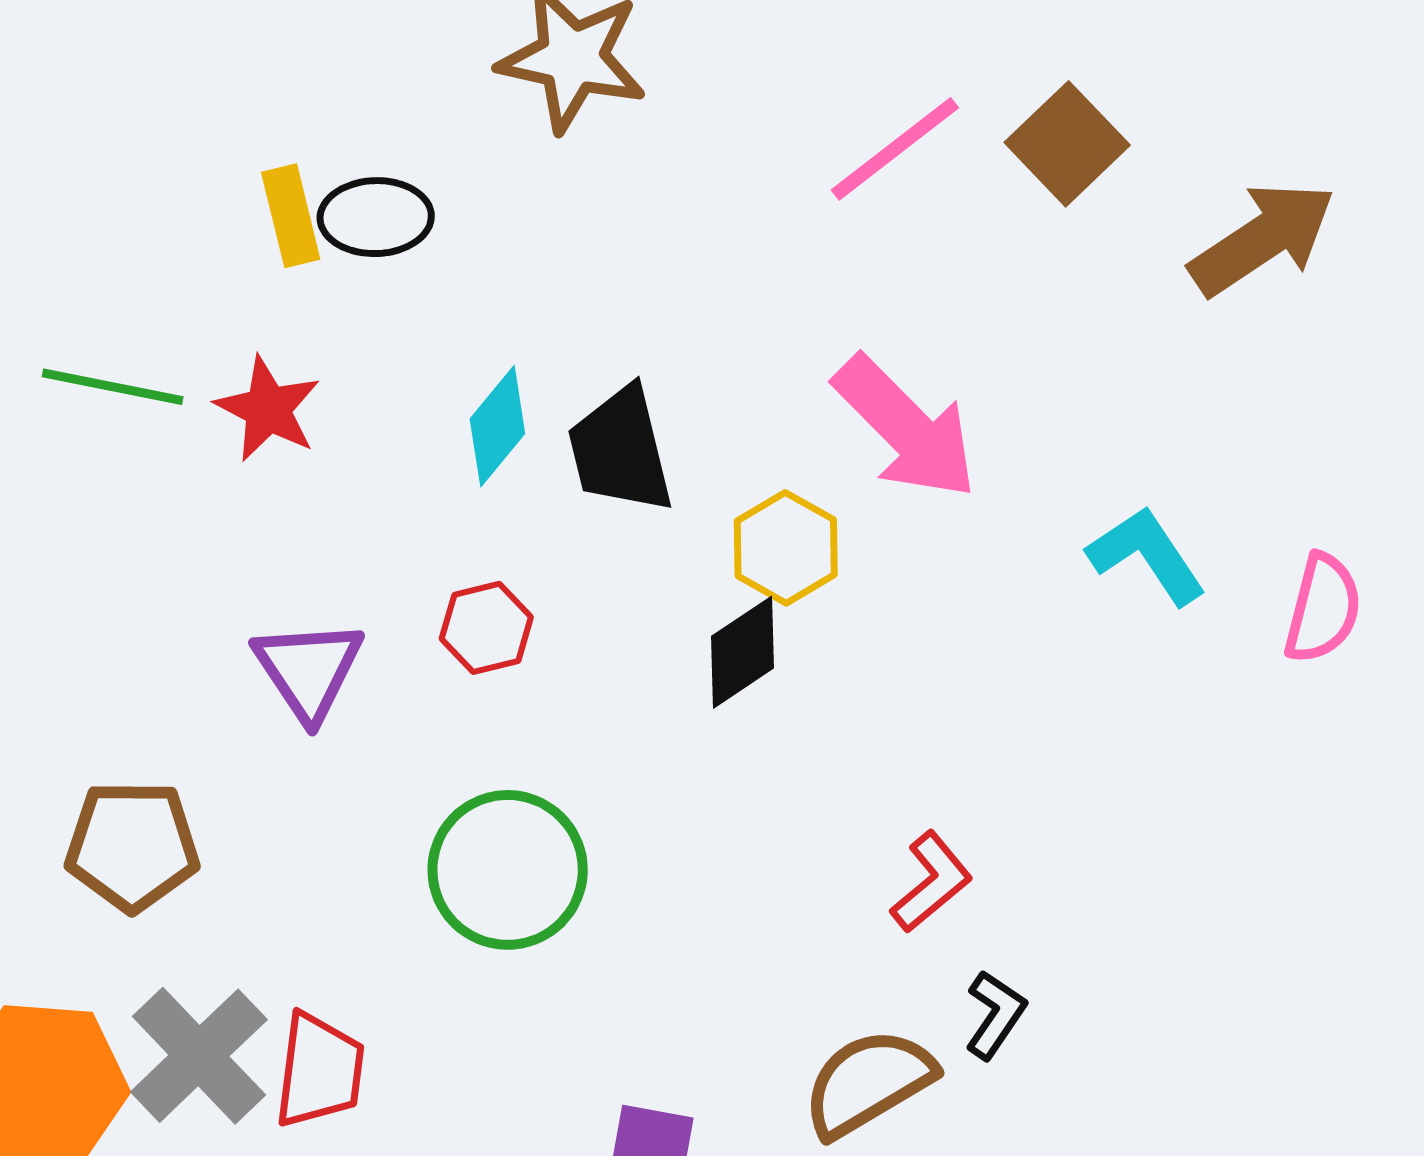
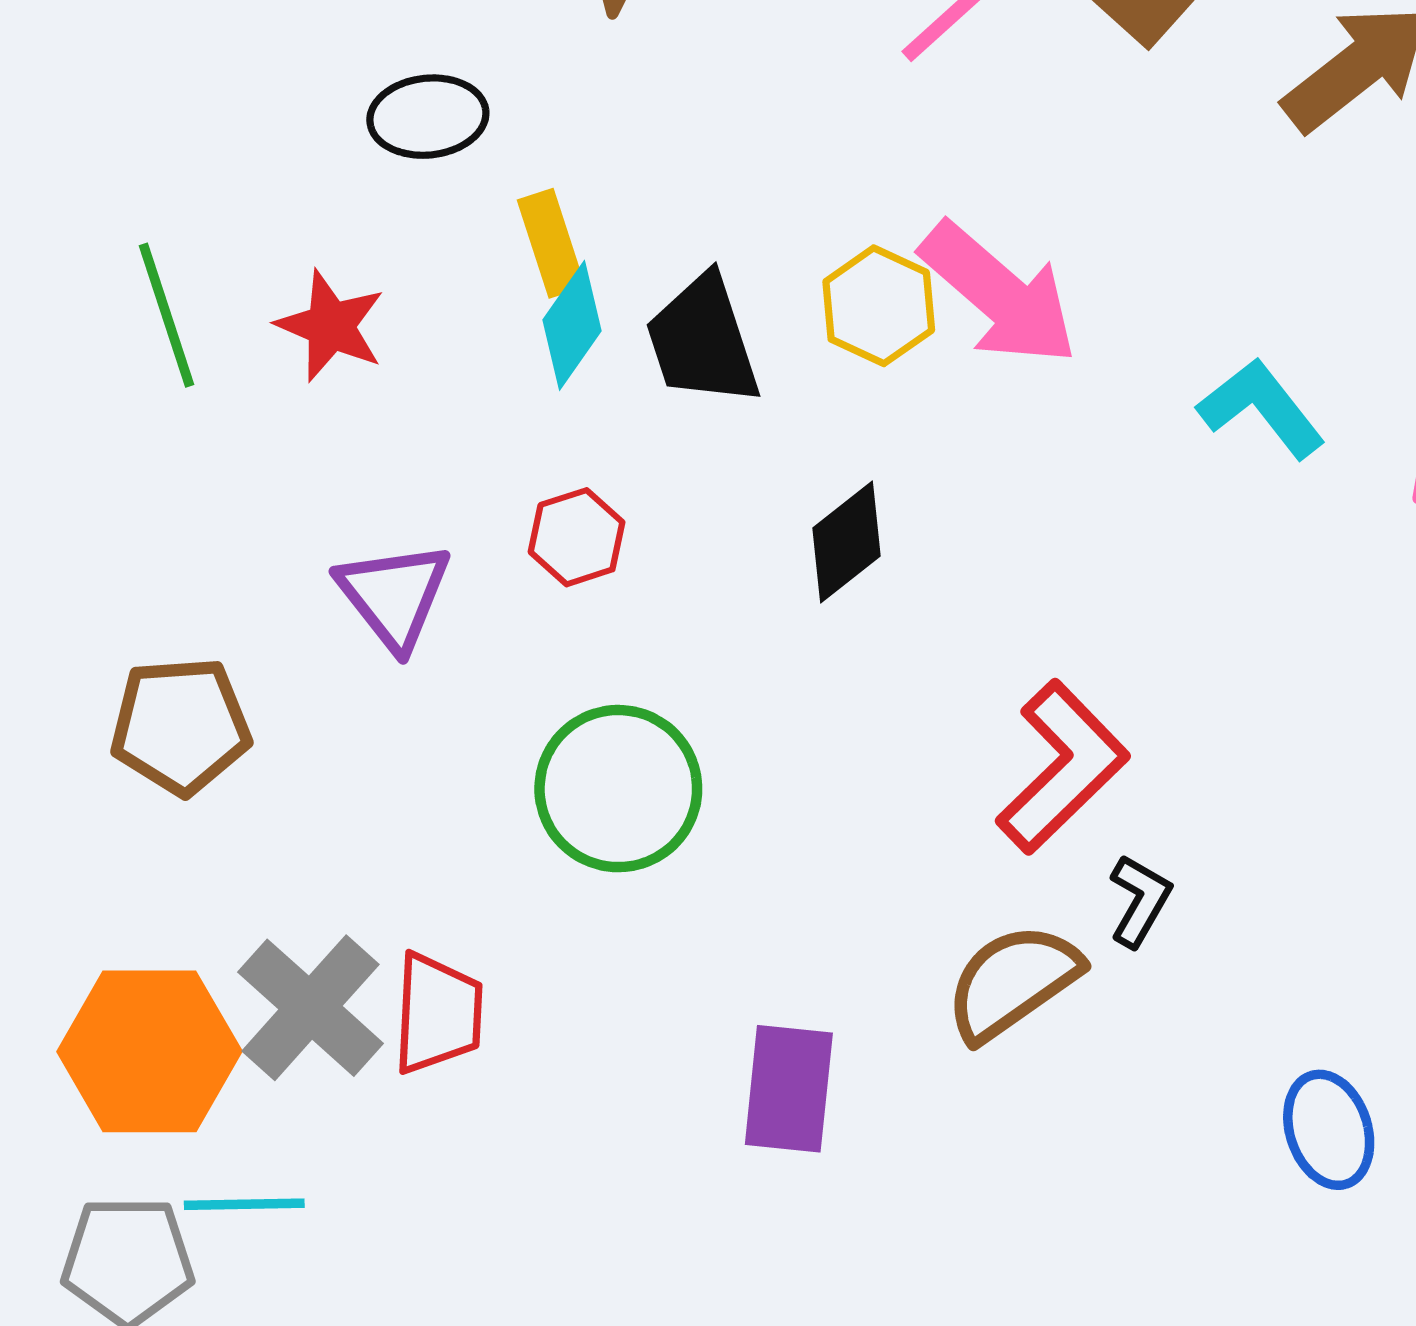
yellow rectangle: (291, 216) -> (551, 243), moved
green line: (113, 387) -> (167, 315), turned 65
yellow hexagon: (786, 548) -> (879, 306), moved
brown pentagon: (132, 846) -> (181, 726), moved
red L-shape: (931, 882) -> (1062, 767), size x1.6

